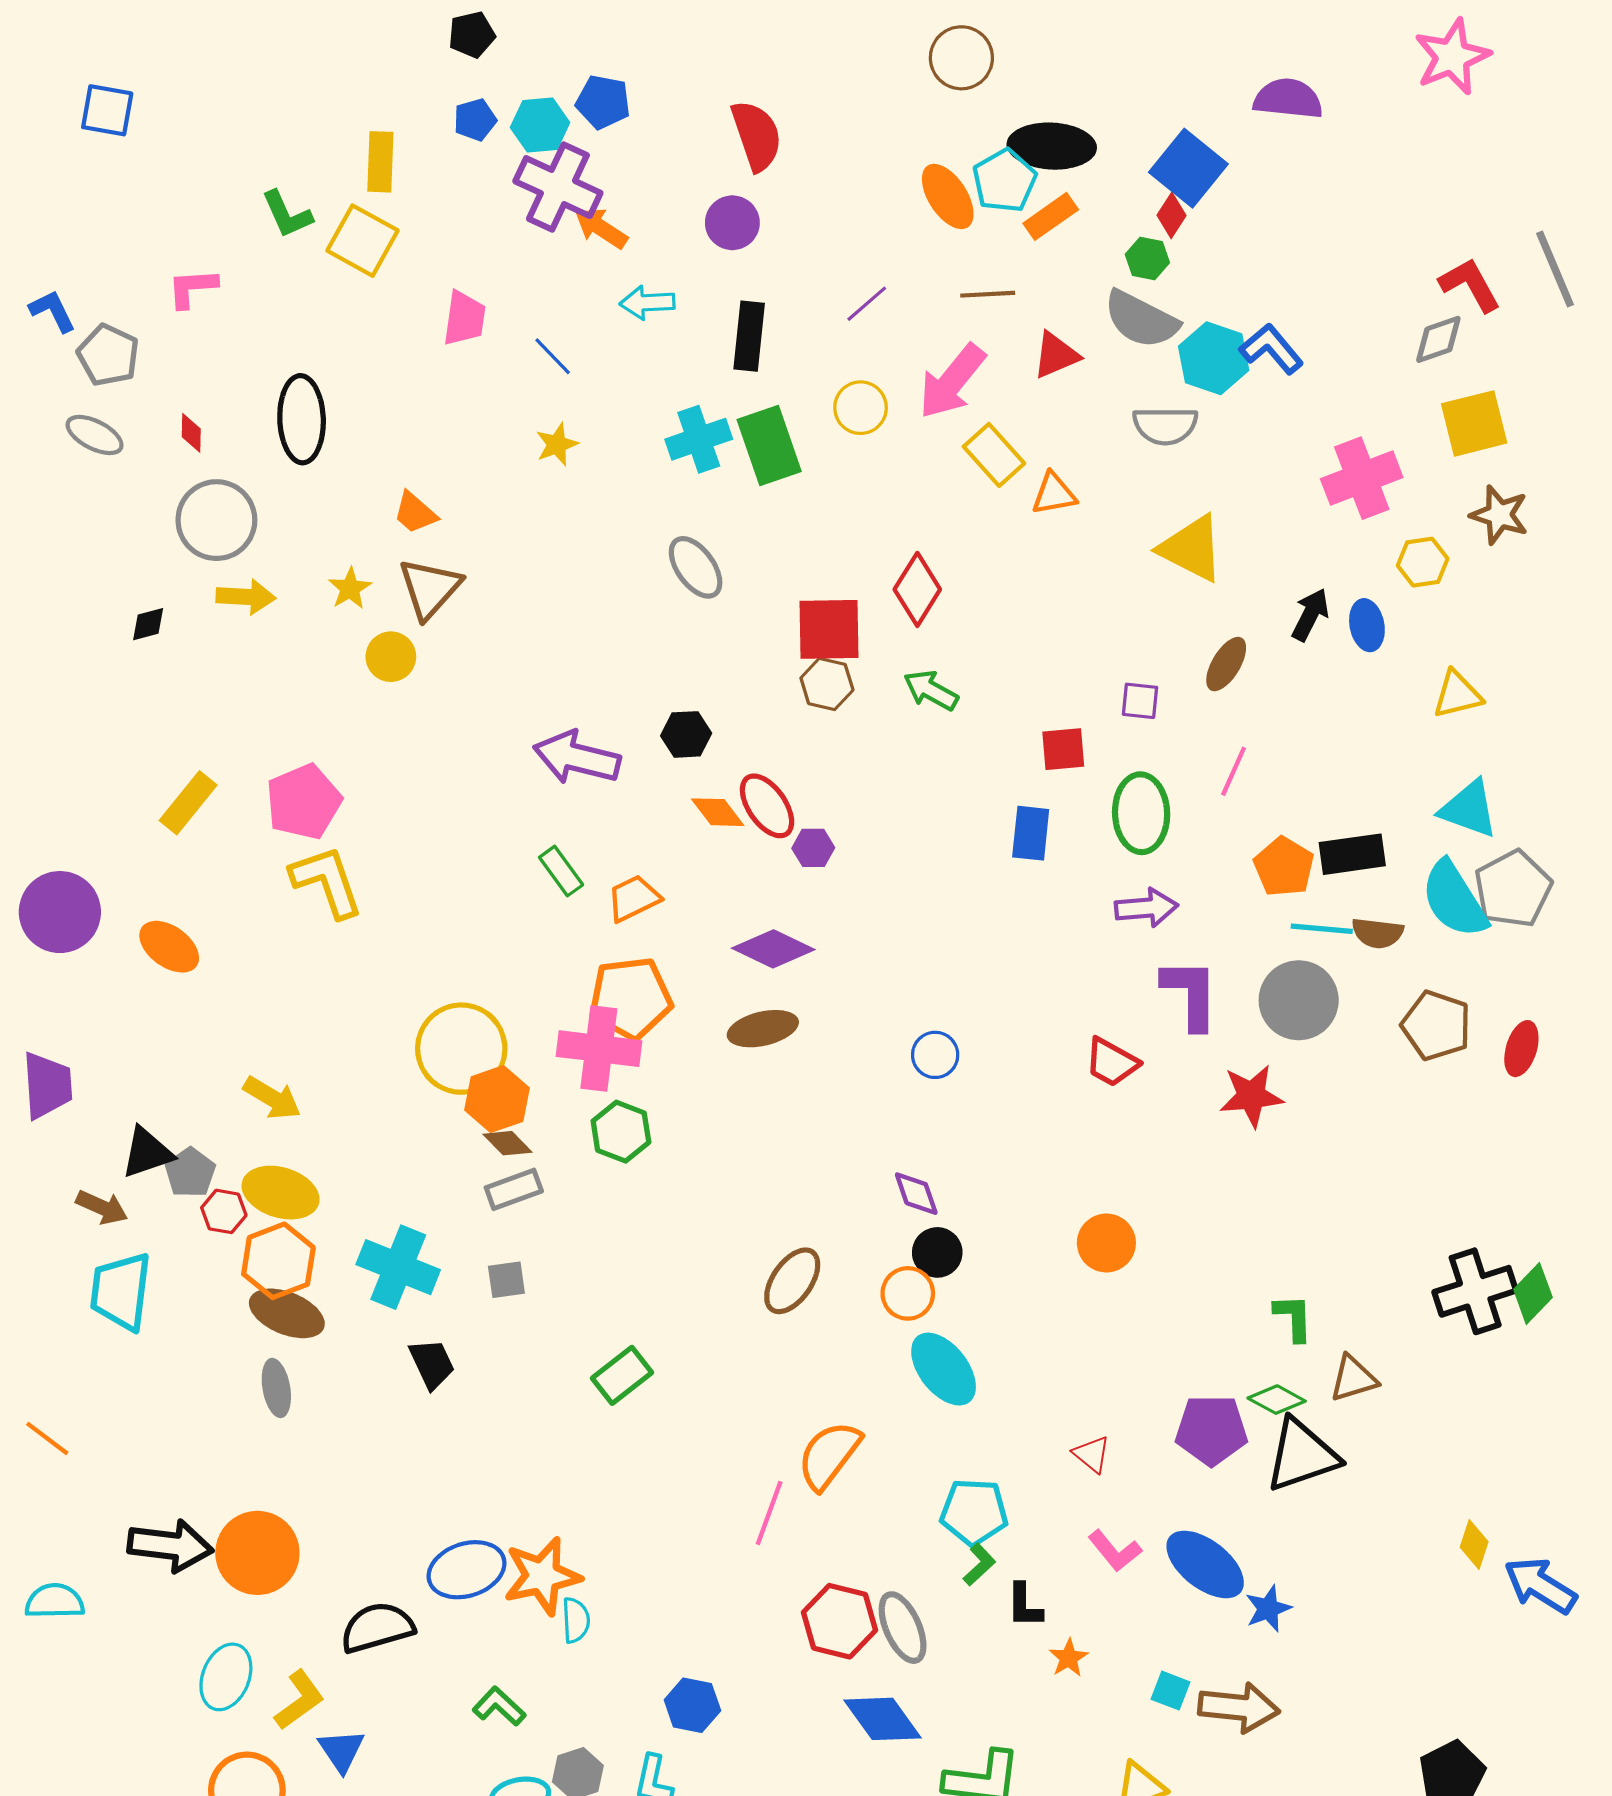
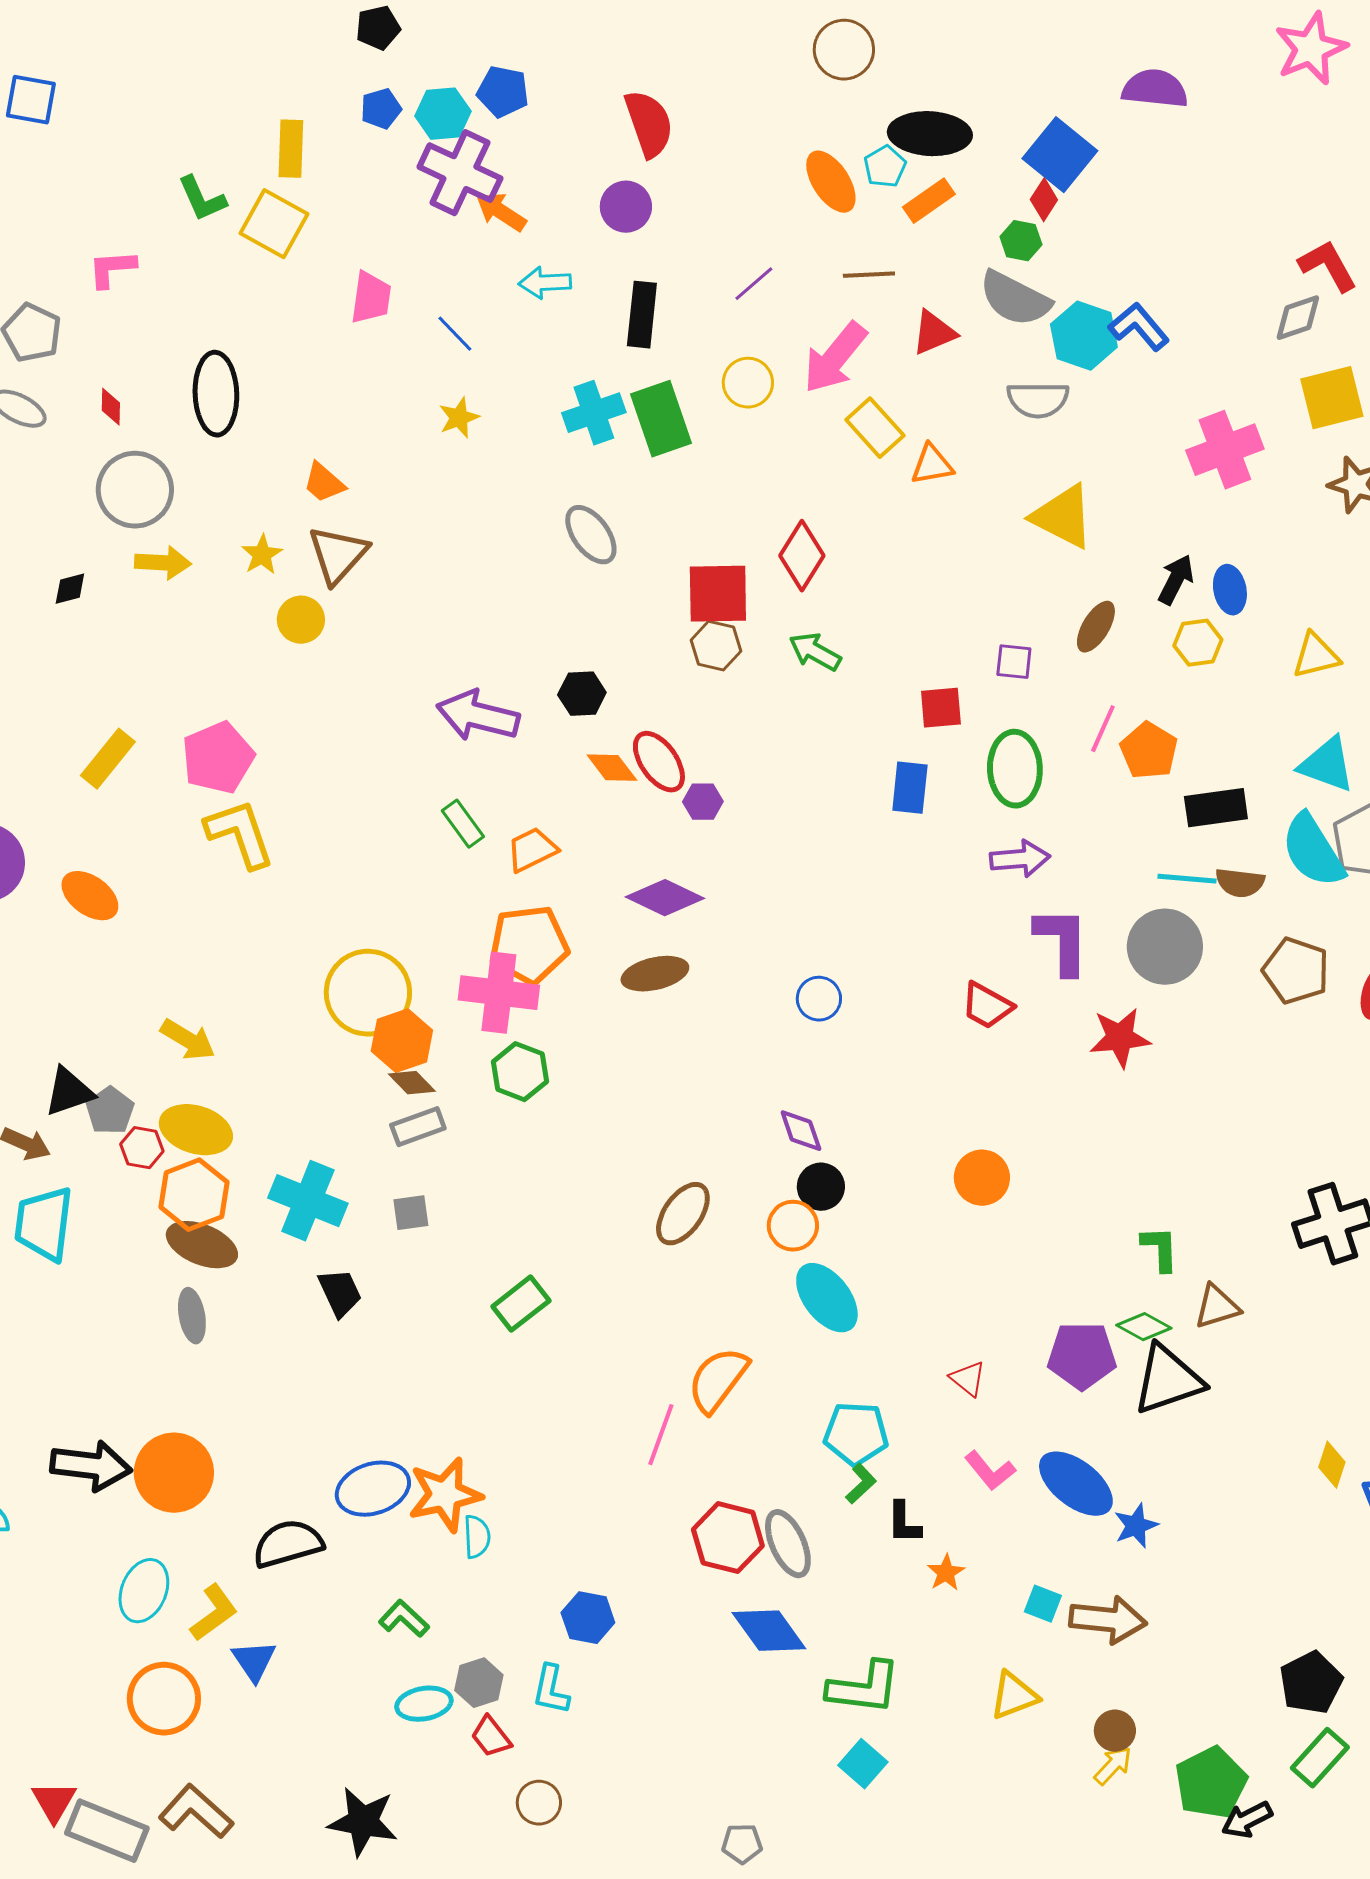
cyan pentagon: (1004, 181) -> (885, 167), size x0.7
yellow hexagon: (1423, 562) -> (1198, 643), moved
orange pentagon: (1284, 867) -> (1149, 751), moved

